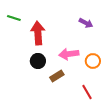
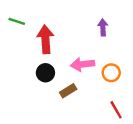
purple arrow: (86, 23) -> (103, 27), turned -120
red line: (87, 92) -> (116, 110), moved

